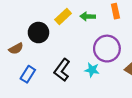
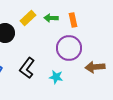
orange rectangle: (115, 11) -> (73, 20), moved
cyan star: (92, 70) -> (56, 77), moved

